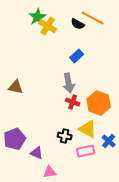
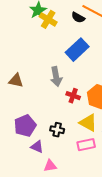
blue rectangle: (77, 56) -> (77, 50), size x1.6
gray arrow: (69, 83) -> (56, 77), moved
black cross: (65, 136) -> (57, 130), moved
purple pentagon: (15, 139) -> (25, 126), moved

